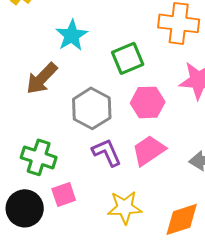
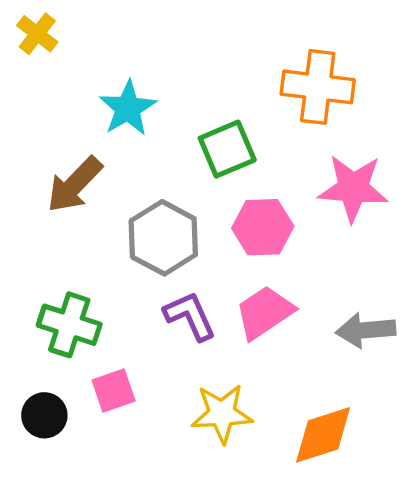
black circle: (25, 208) -> (44, 415), size x0.7

